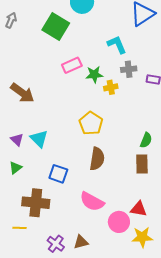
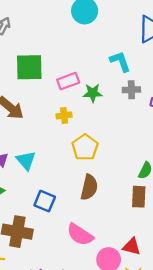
green square: (56, 26) -> (29, 67), moved, turned -36
yellow cross: (111, 87) -> (64, 115), moved

